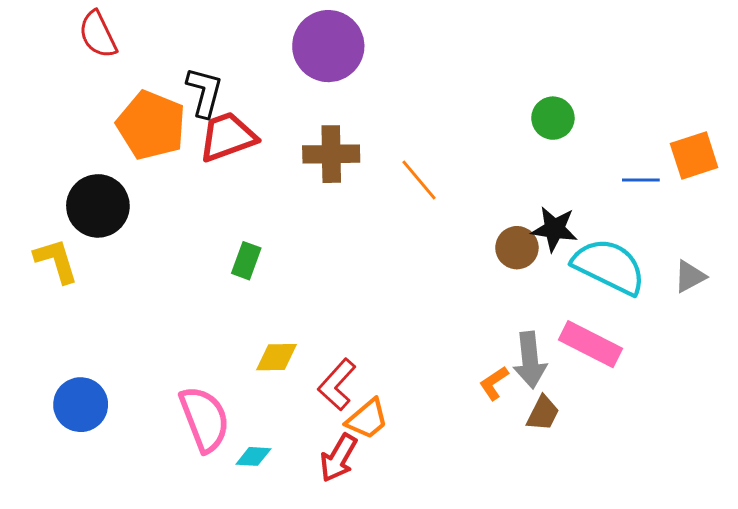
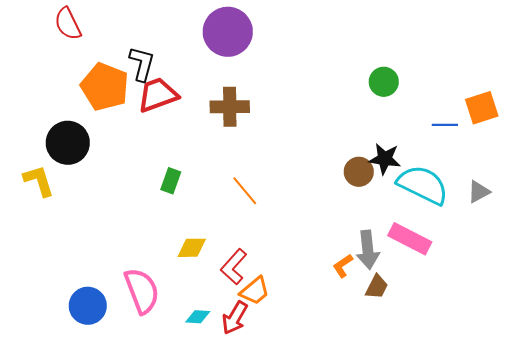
orange line: (419, 180) -> (245, 191), moved
blue circle: (81, 405) -> (88, 306), moved
cyan diamond: (253, 456) -> (198, 317), moved

